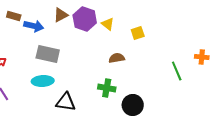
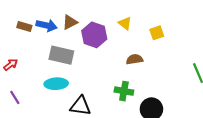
brown triangle: (61, 15) -> (70, 22), moved
brown rectangle: (14, 16) -> (24, 26), moved
purple hexagon: (85, 19) -> (94, 35), moved

